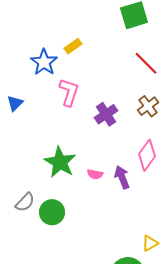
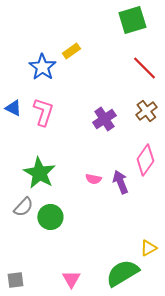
pink L-shape: (69, 92) -> (43, 112), moved
blue triangle: (15, 103) -> (13, 108), turned -48
green star: (60, 162) -> (39, 173), moved

